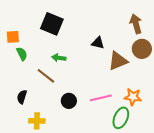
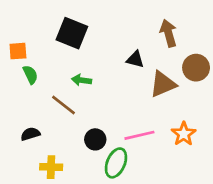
brown arrow: (136, 24) -> (168, 33), moved
black semicircle: (22, 97) -> (30, 134), turned 56
orange star: (133, 97) -> (184, 134), turned 30
green ellipse: (121, 118) -> (116, 163), moved

